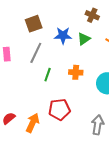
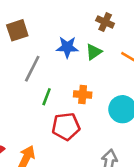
brown square: (34, 24) -> (17, 30), moved
red pentagon: (59, 109) -> (66, 126), moved

